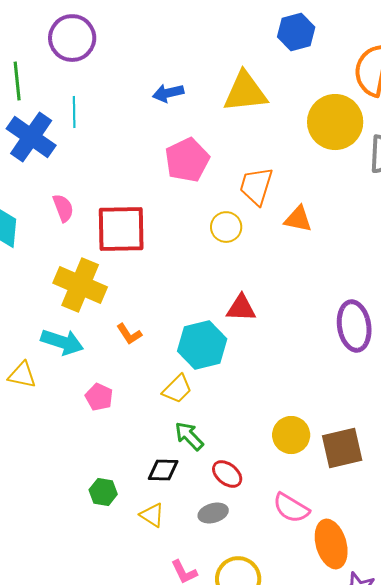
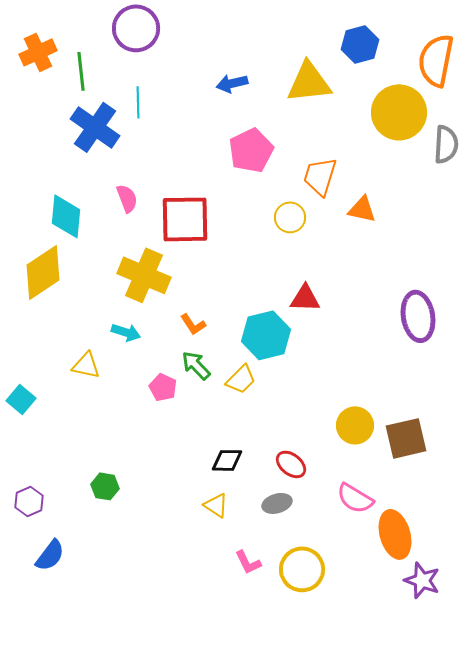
blue hexagon: (296, 32) -> (360, 44), moved
cyan arrow: (62, 342) -> (126, 332), size x0.7
green arrow: (189, 436) -> (196, 365), moved
green hexagon: (103, 492) -> (105, 486), moved

